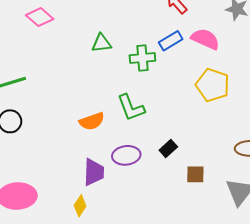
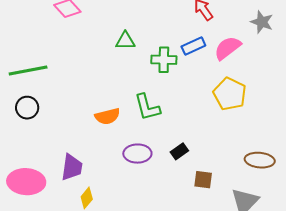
pink semicircle: (205, 39) -> (228, 48), turned -68
purple trapezoid: (94, 172) -> (72, 167), moved

